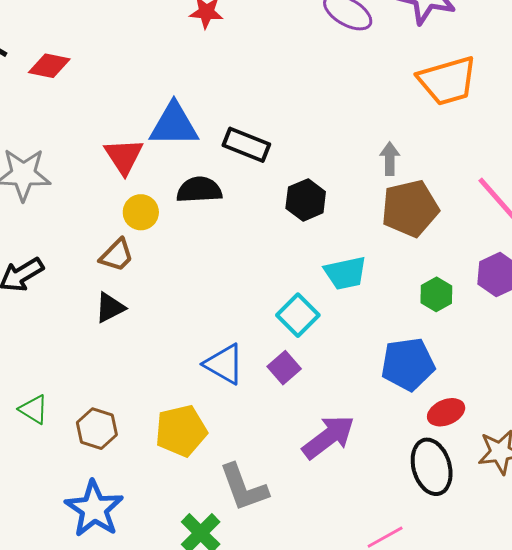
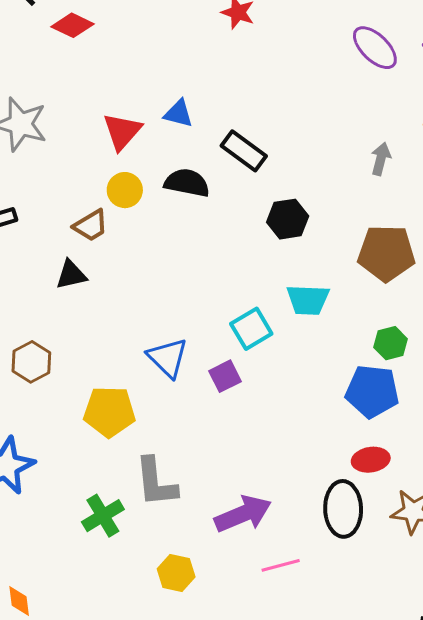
blue triangle: (174, 125) -> (179, 113), size x0.6
gray arrow: (390, 159) -> (381, 159), moved
blue pentagon: (408, 364) -> (372, 391), moved
brown hexagon: (97, 429) -> (31, 362), moved
purple arrow: (328, 437) -> (243, 514), moved

